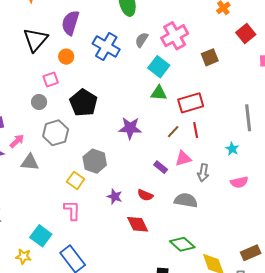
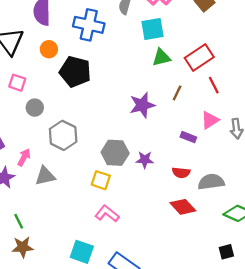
cyan square: (159, 67) -> (153, 29), turned -30
pink square: (51, 79) -> (17, 83), moved, turned -35
black pentagon: (83, 103) -> (75, 72), moved
brown line: (173, 132) -> (177, 93), moved
purple star: (115, 197) -> (145, 160), moved
gray semicircle: (186, 200) -> (211, 182), moved
pink L-shape: (72, 210) -> (107, 214), turned -35

